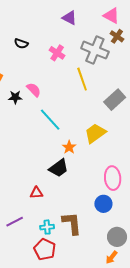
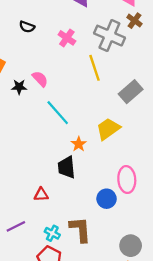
black trapezoid: (59, 168) -> (66, 167), turned 120
blue circle: (103, 204) -> (107, 199), moved
cyan cross: (47, 227) -> (52, 233), turned 32

